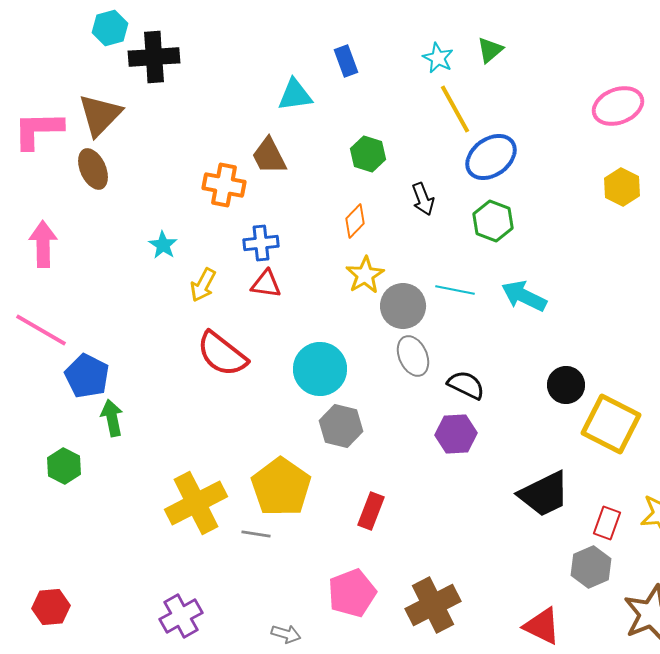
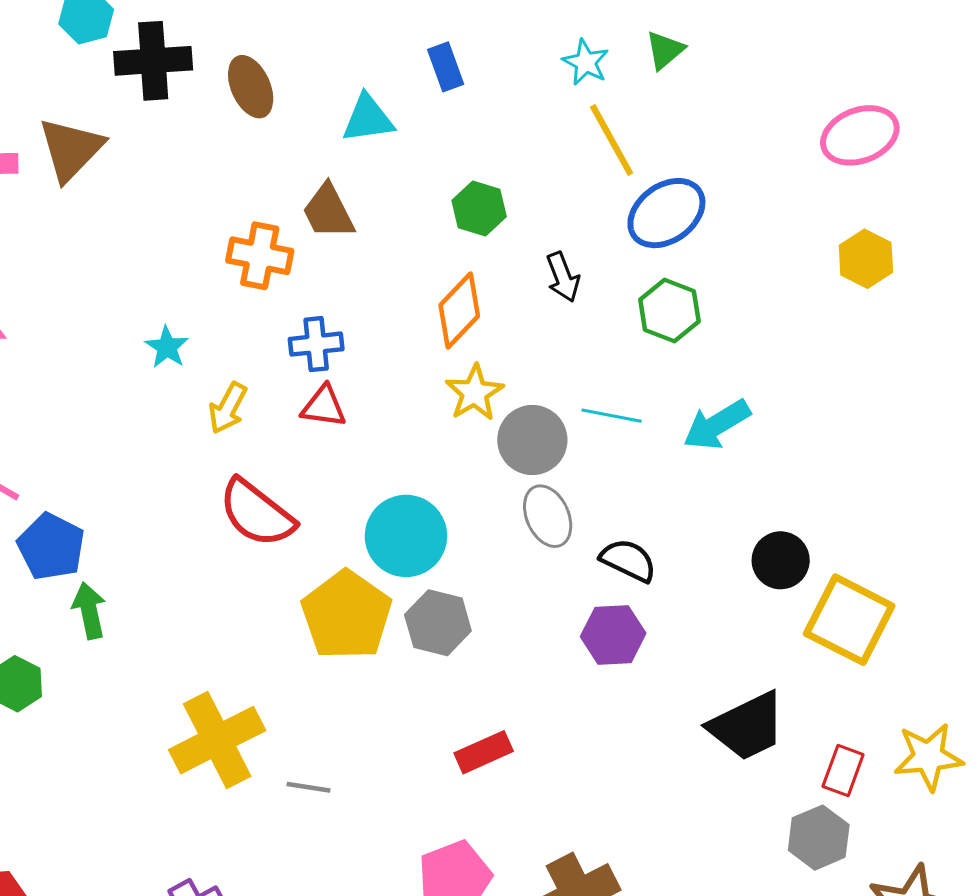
brown ellipse: (93, 169) -> (251, 87), moved
orange diamond: (355, 221) -> (459, 311), size x1.4
cyan arrow: (524, 296) -> (717, 425), turned -57
yellow pentagon: (281, 487) -> (347, 615), moved
red rectangle: (371, 511) -> (484, 752), turned 45

